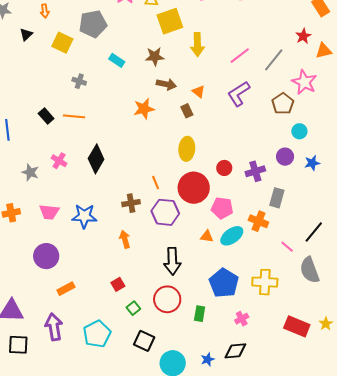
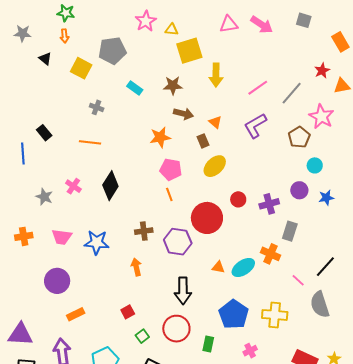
black triangle: (26, 34) -> (45, 59), turned -40
black rectangle: (46, 116) -> (44, 133), moved
yellow ellipse: (187, 149) -> (215, 166), moved, turned 40
orange line: (156, 183) -> (169, 194), moved
pink pentagon: (222, 208) -> (171, 169), moved

